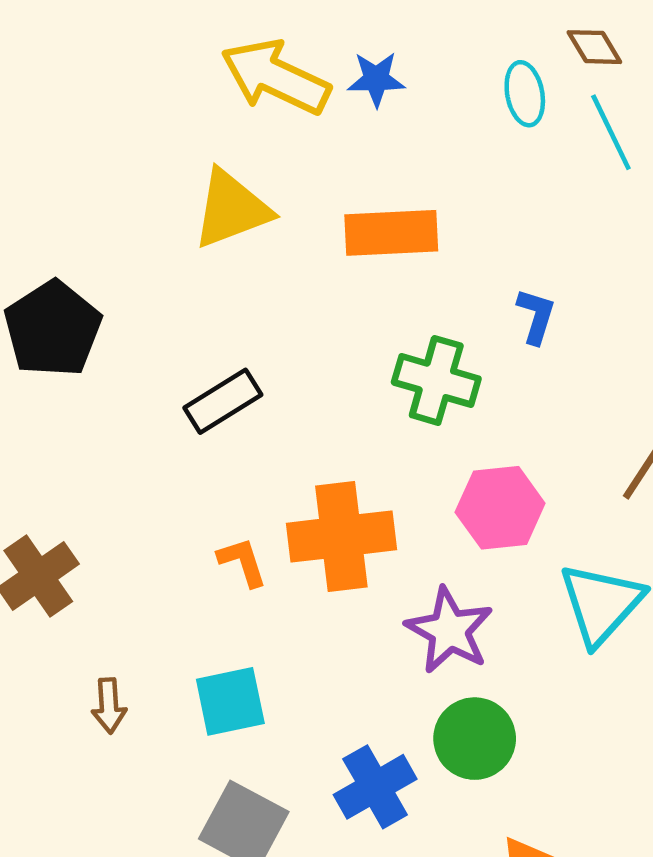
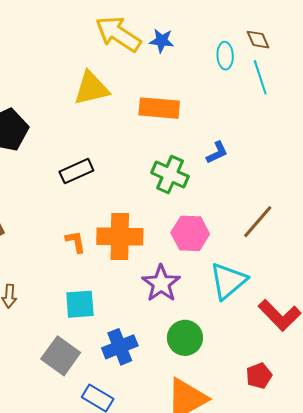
blue L-shape: (536, 316) -> (217, 153), turned 40
cyan square: (230, 701) -> (80, 304), moved
green circle: (475, 739) -> (185, 338), moved

